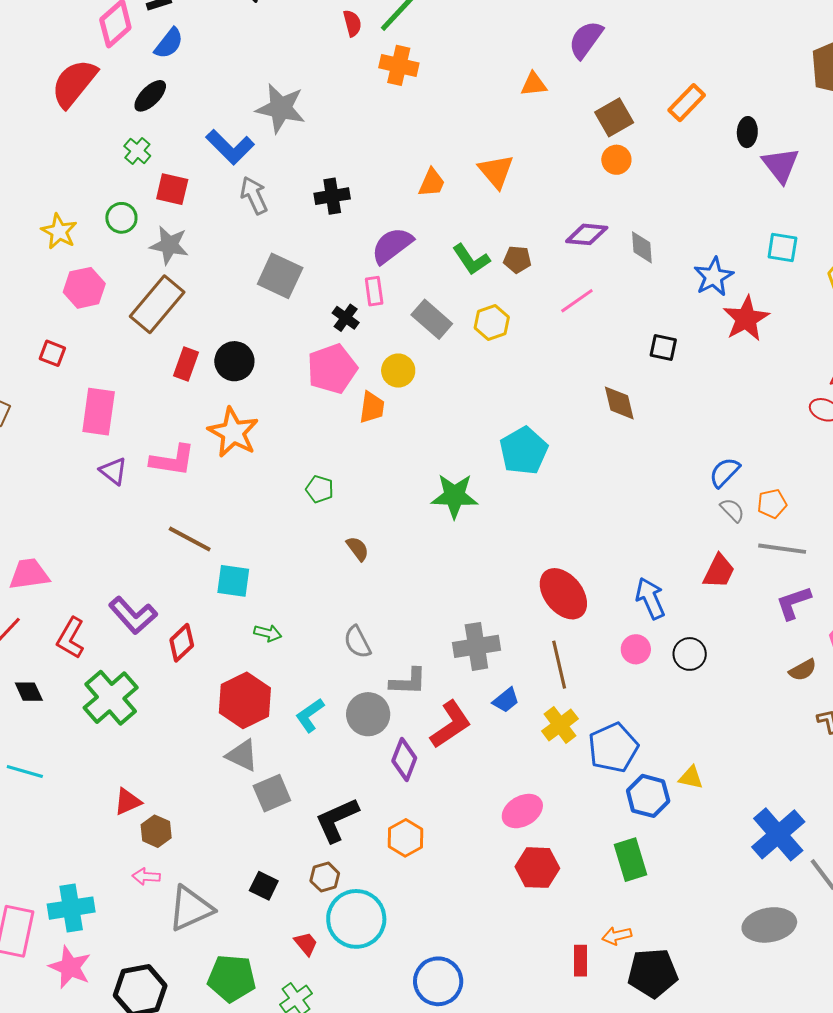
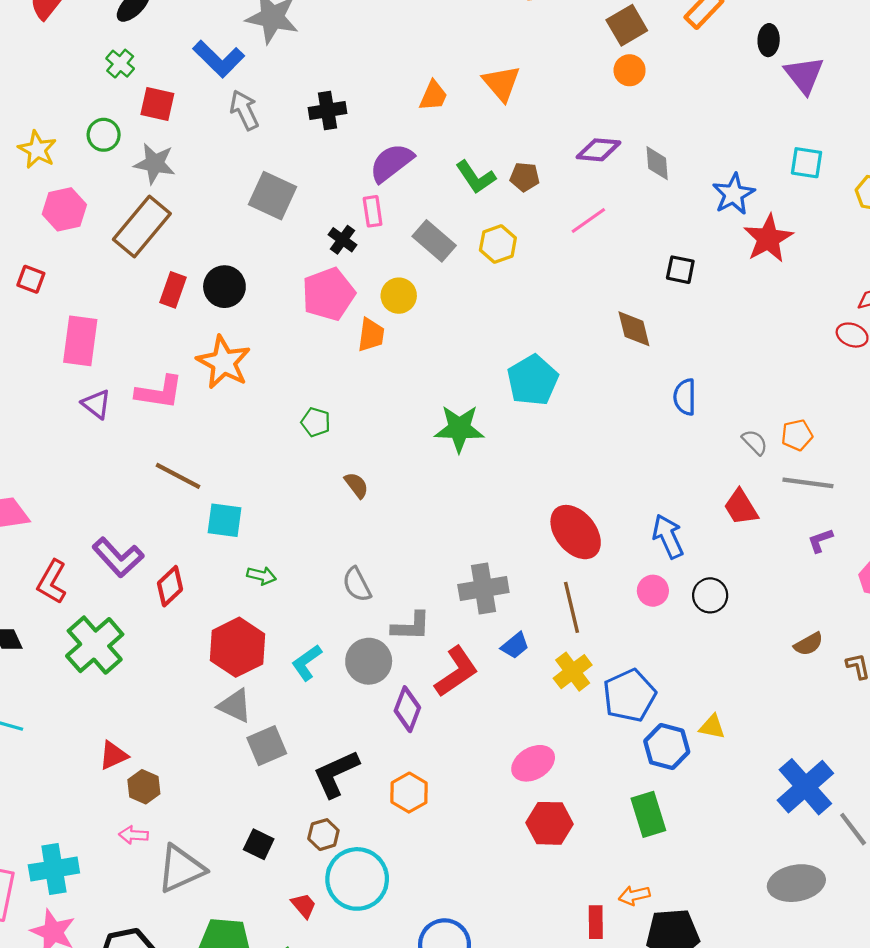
blue semicircle: (725, 472) -> (685, 397), moved, turned -44
red trapezoid: (719, 571) -> (741, 507), turned 123
purple L-shape: (793, 603) -> (820, 540), size x0.7
brown semicircle: (803, 670) -> (809, 644), moved

